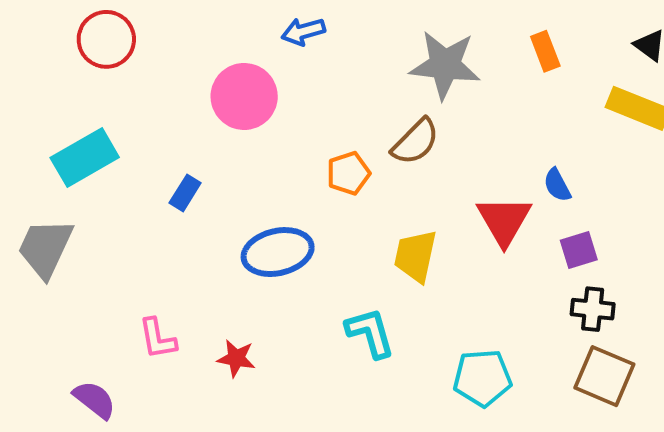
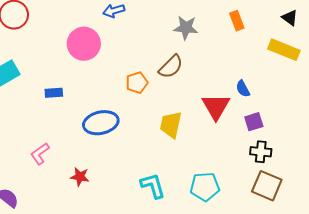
gray star: (445, 65) -> (186, 28), size x0.7
blue rectangle: (185, 193) -> (54, 93), turned 54
cyan L-shape: (370, 333) -> (153, 186), moved
pink L-shape: (158, 339) -> (40, 154), moved, turned 65

